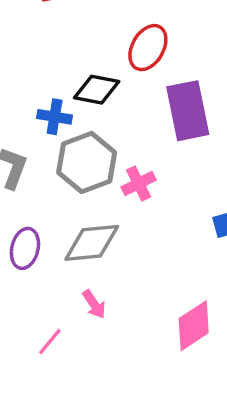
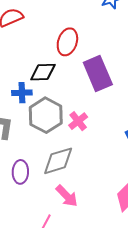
pink arrow: (94, 304) -> (67, 196), size x1.4

